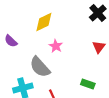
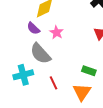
purple semicircle: (11, 41) -> (33, 28), moved

